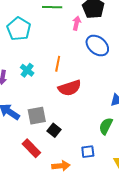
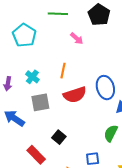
pink arrow: (76, 23) -> (77, 38), moved, turned 120
blue ellipse: (97, 46) -> (105, 88), moved, turned 35
gray square: (37, 116) -> (40, 102), moved

